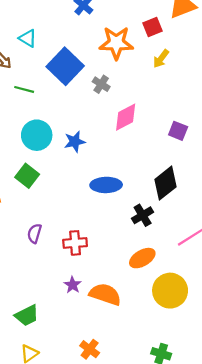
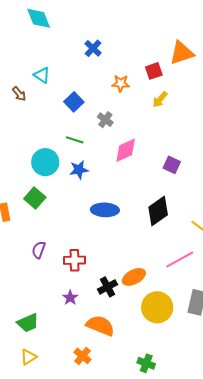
orange star: (116, 43) -> (121, 83), size x0.6
blue square: (65, 66) -> (74, 102), size x0.6
green line: (24, 89) -> (75, 140), moved
black cross: (143, 215) -> (108, 287), moved
orange semicircle: (105, 294) -> (100, 326), moved

